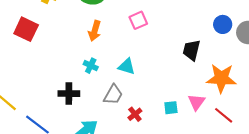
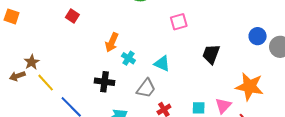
red square: (26, 29) -> (72, 16), size x0.6
orange arrow: (95, 31) -> (112, 42), moved
black trapezoid: (191, 50) -> (211, 54), moved

